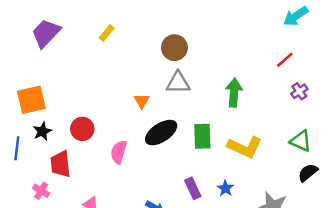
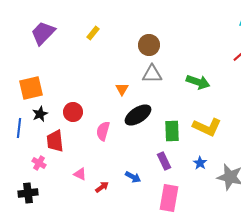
green arrow: (234, 93) -> (198, 82), turned 105
green rectangle: (202, 136) -> (172, 131), moved
blue star: (225, 188) -> (200, 163), moved

